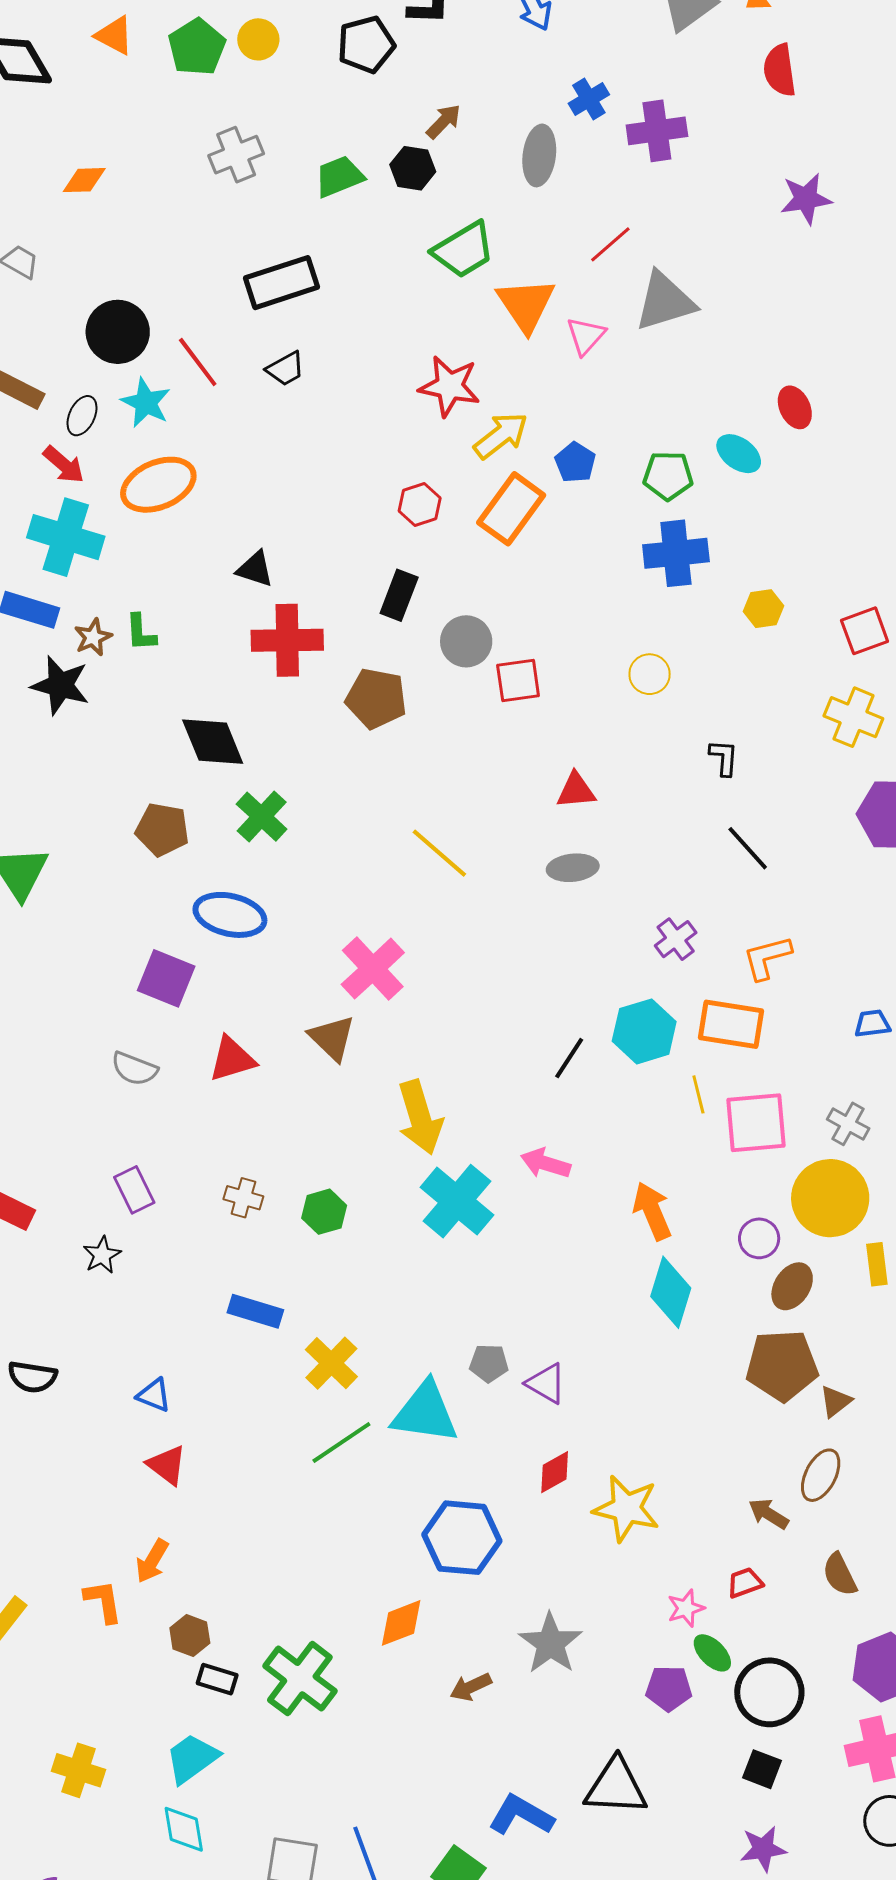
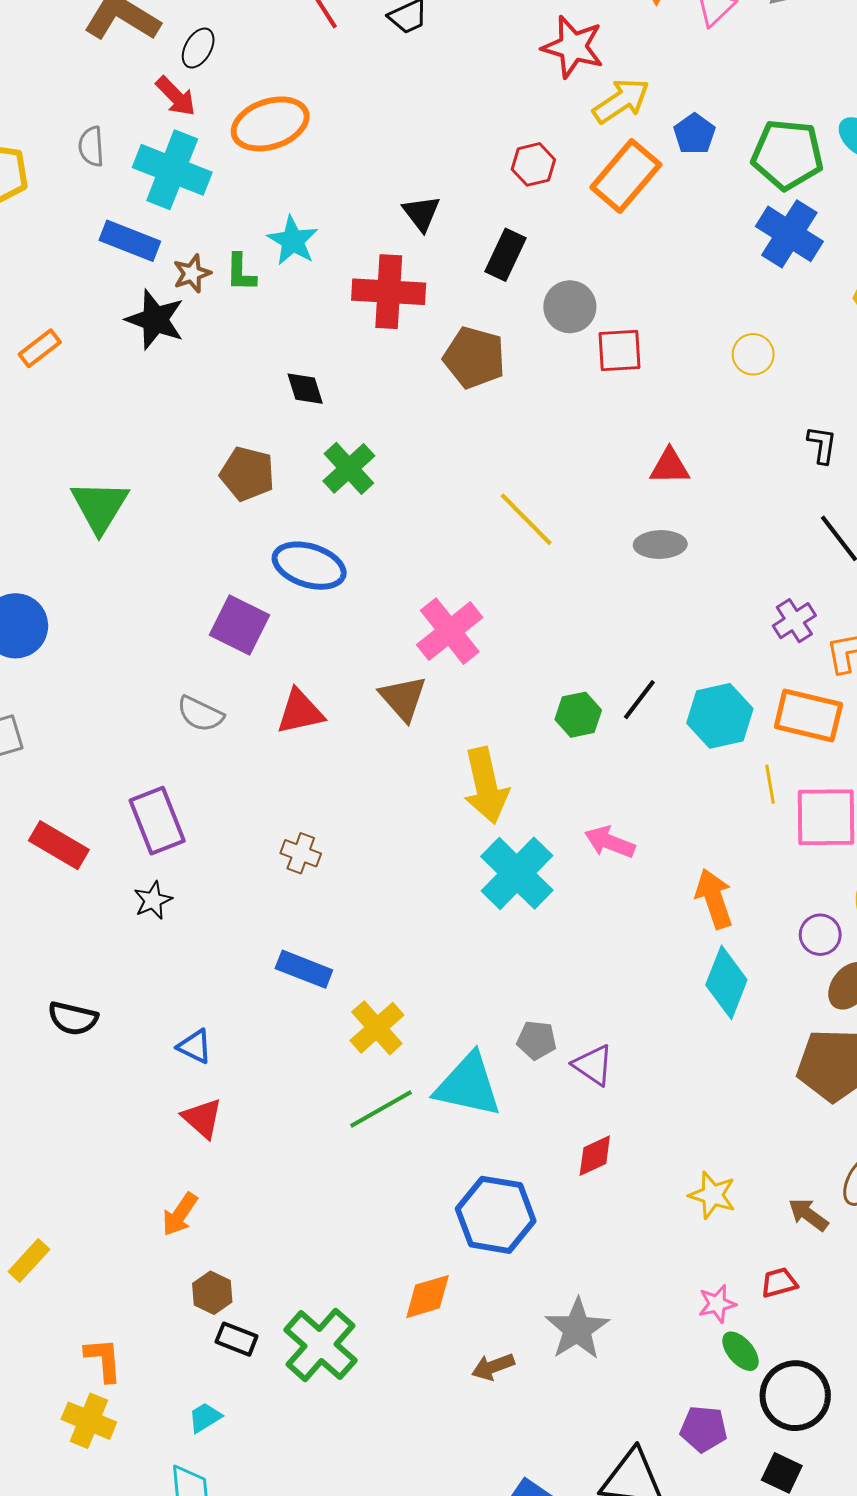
cyan star: (146, 403) -> (293, 241), moved
green pentagon: (668, 476) -> (787, 155), size x1.4
blue cross: (676, 553) -> (789, 234), turned 34
black triangle: (255, 569) -> (421, 213), moved, turned 30
black diamond: (213, 742) -> (305, 389), size x0.6
purple cross: (676, 939) -> (794, 621), moved
black line: (569, 1058) -> (639, 700), moved
purple rectangle: (134, 1190) -> (157, 821), moved, size x1.4
green hexagon: (324, 1212) -> (578, 715), moved
yellow star: (626, 1509) -> (712, 1195), moved, size x0.7
orange L-shape: (103, 1601) -> (103, 1360), moved
purple pentagon: (669, 1688) -> (704, 1429), moved
cyan trapezoid: (192, 1758) -> (205, 1417), size x0.6

